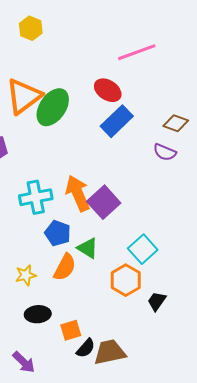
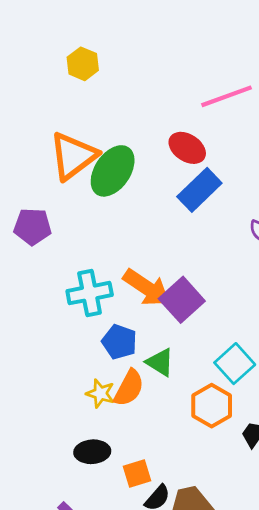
orange arrow: (78, 193) -> (147, 288), turned 147
yellow star: (26, 275) -> (100, 393), moved, turned 30

